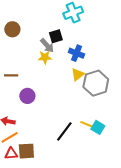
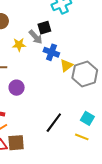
blue cross: (76, 53) -> (51, 52), moved
yellow star: (45, 57) -> (19, 45), moved
yellow line: (87, 124) -> (82, 137), moved

